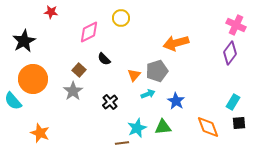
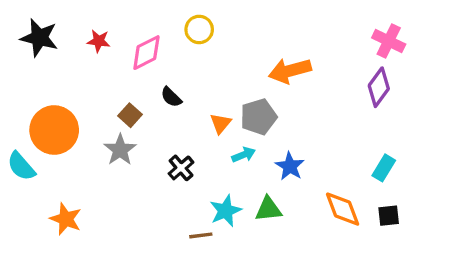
red star: (51, 12) -> (99, 41), moved
black star: (24, 41) -> (39, 38), moved, turned -30
black square: (239, 123) -> (389, 216), moved

